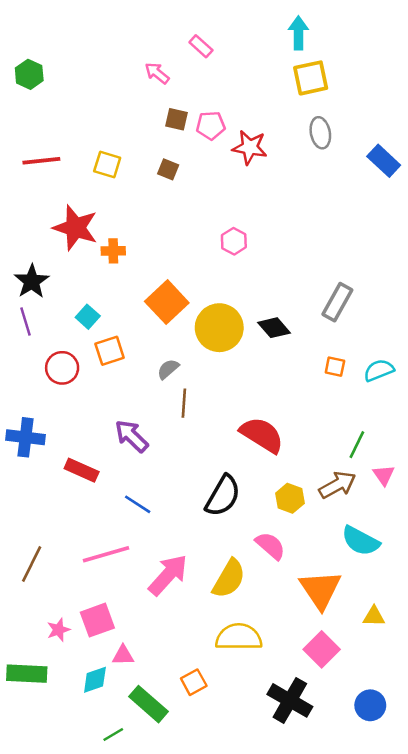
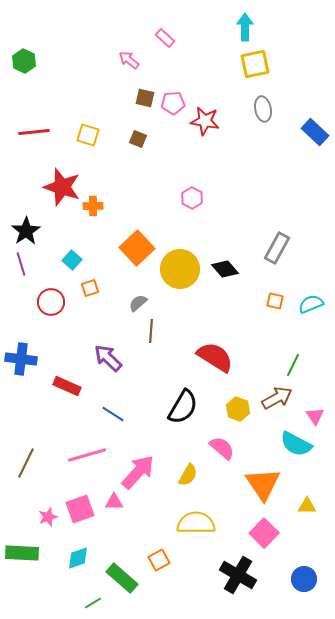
orange square: (110, 351) -> (90, 288), size x0.7
pink triangle: (384, 475) -> (315, 416), moved
yellow semicircle: (229, 579) -> (188, 475), size x0.7
pink triangle: (123, 655) -> (114, 502), moved

